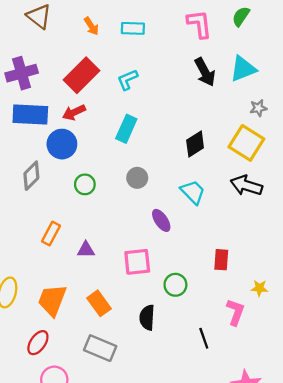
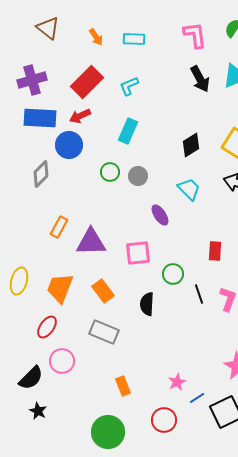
green circle: (85, 184) -> (110, 172), moved
purple triangle: (86, 250) -> (91, 242), size x1.8
black line: (204, 338) -> (199, 294), moved

